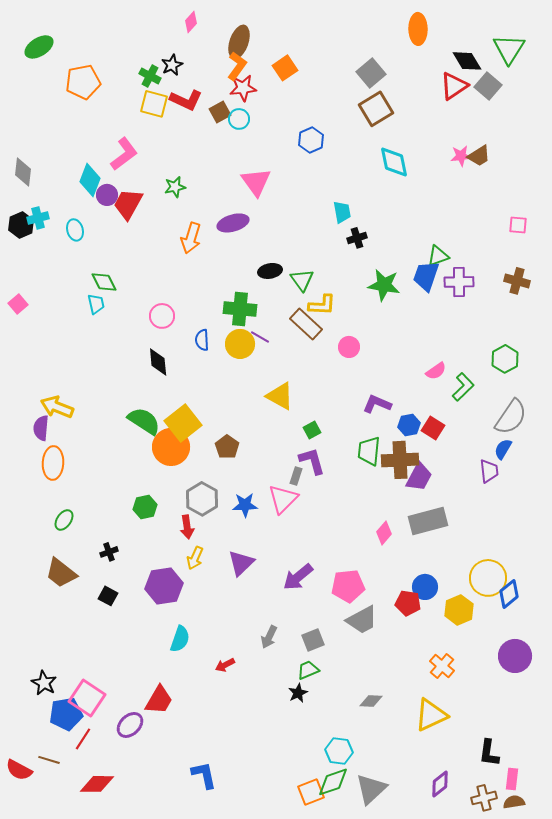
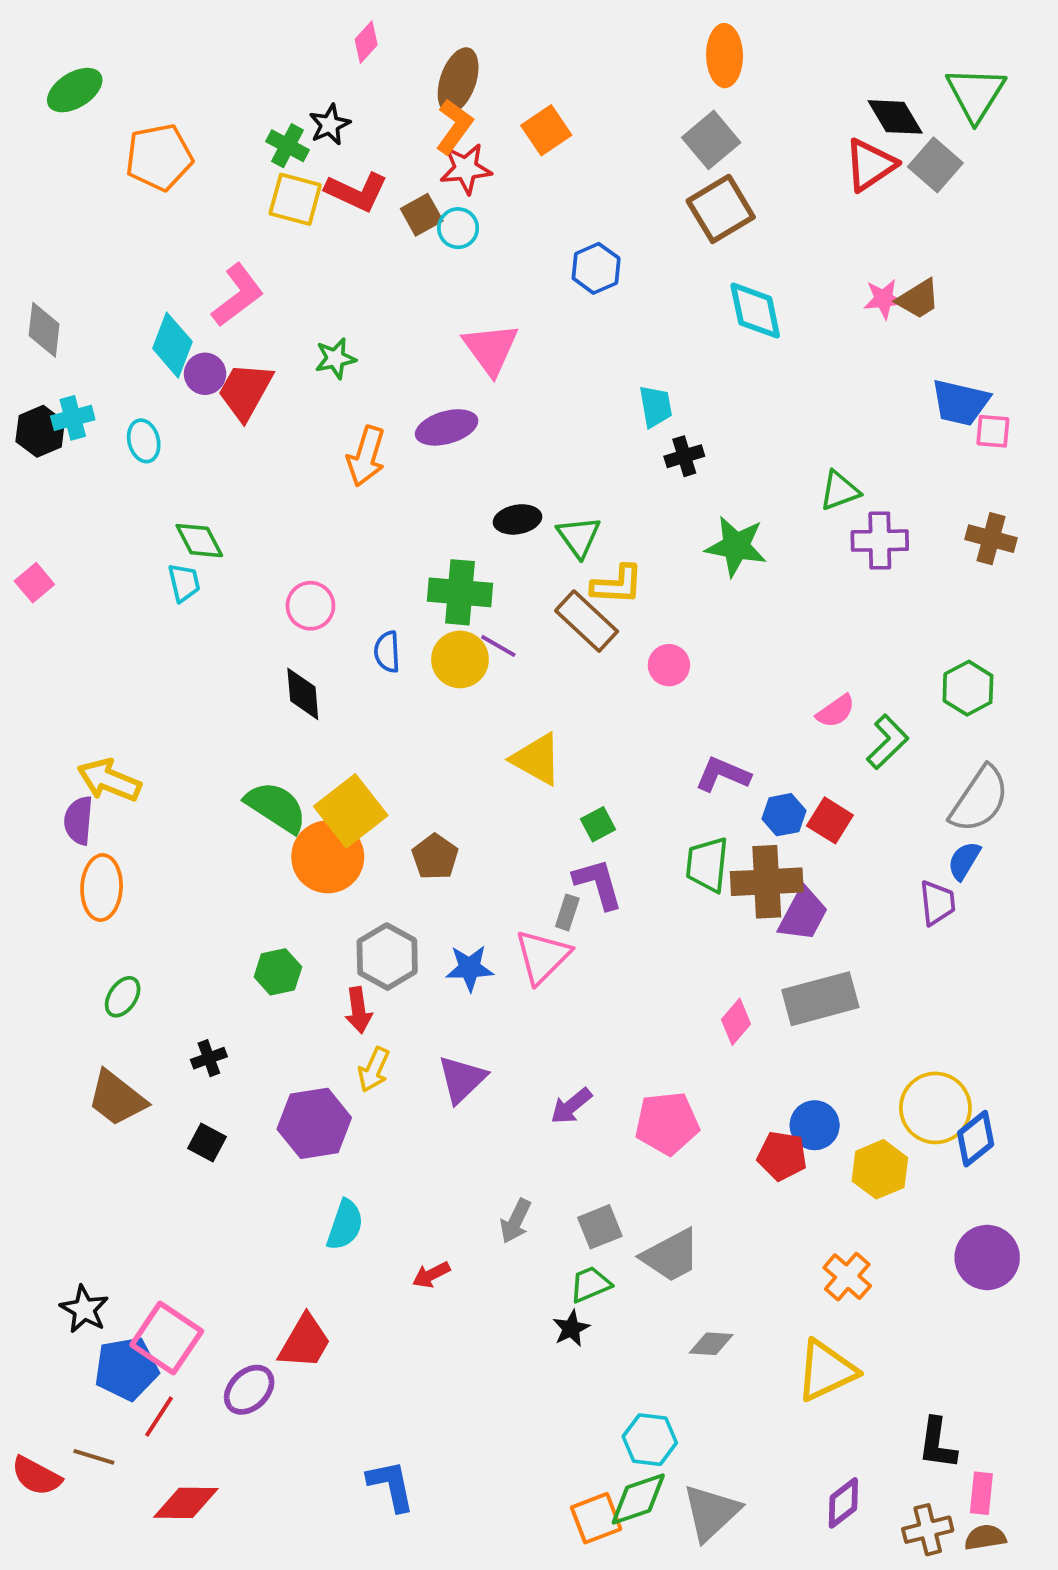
orange ellipse: (418, 29) -> (725, 56), moved
blue trapezoid: (426, 276) -> (960, 403), moved, turned -96
purple arrow: (298, 577) -> (571, 1106), size x0.7
gray trapezoid: (362, 620) -> (671, 1256), moved

